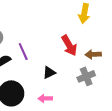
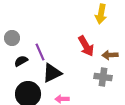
black triangle: (49, 72) -> (52, 73), moved, size x1.5
gray cross: (86, 76) -> (103, 77), turned 30

